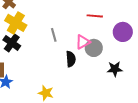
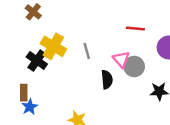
yellow cross: (16, 23) -> (53, 46), moved
pink triangle: (83, 42) -> (121, 59), turned -42

